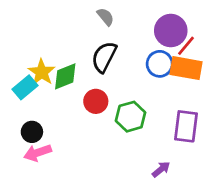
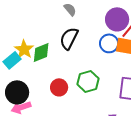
red circle: (96, 101) -> (59, 87), moved
black circle: (32, 132) -> (17, 92), size x1.5

